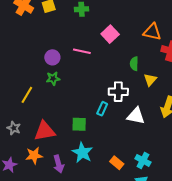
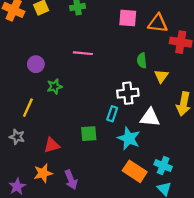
pink square: (110, 34) -> (128, 18), moved, turned -36
purple circle: (52, 57) -> (36, 64), moved
gray star: (14, 128) -> (17, 137), moved
red triangle: (45, 131) -> (52, 145), size x0.7
cyan star: (82, 153) -> (129, 138), moved
orange rectangle: (117, 163) -> (135, 171), size x1.5

